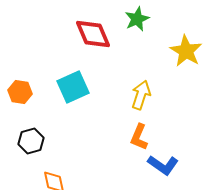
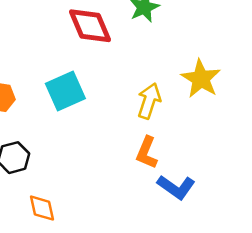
yellow star: (186, 51) -> (201, 79), moved

